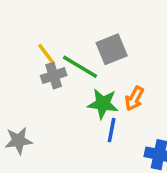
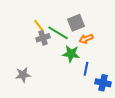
orange arrow: (134, 98) -> (86, 39), moved, turned 40
blue line: (112, 130) -> (86, 69), moved

